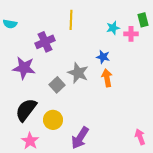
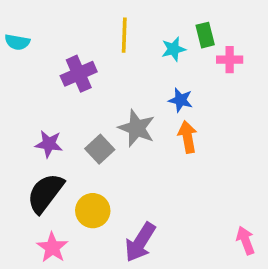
green rectangle: (143, 20) -> (205, 35), moved
cyan star: (113, 28) -> (173, 49), moved
purple star: (24, 68) -> (49, 144), moved, size x0.7

